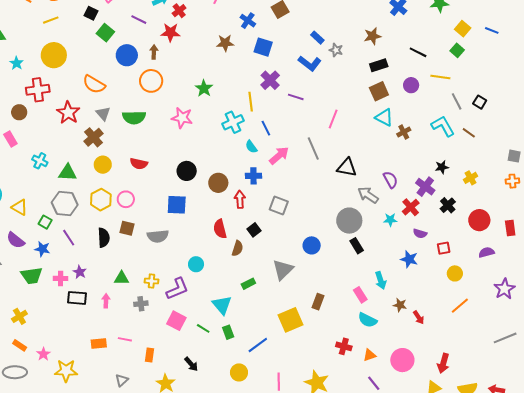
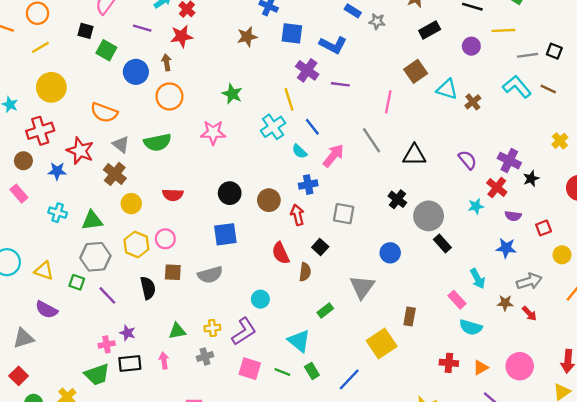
blue L-shape: (310, 63) -> (333, 45), moved
brown square: (379, 91) -> (416, 71), moved
gray line: (457, 101) -> (528, 55), turned -60
black star: (442, 167) -> (531, 179), moved
gray arrow: (368, 195) -> (529, 281), moved, turned 140
black cross: (448, 205) -> (397, 199), moved
blue star: (42, 249) -> (57, 171), moved
green trapezoid: (32, 276) -> (97, 374), moved

